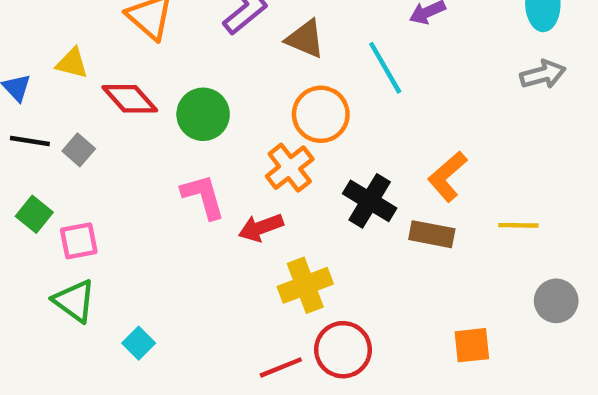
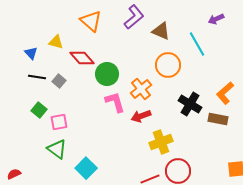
green circle: (203, 114) -> (107, 74), moved
orange cross: (290, 168) -> (141, 89), moved
cyan square: (139, 343) -> (86, 168), size x1.5

